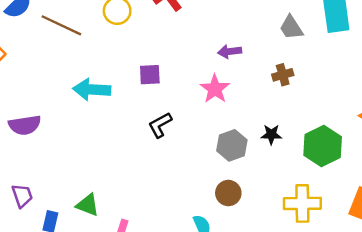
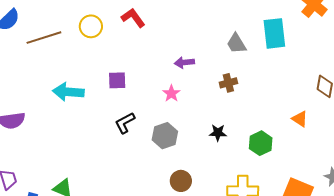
brown line: (61, 25) -> (44, 38), turned -44
pink star: (215, 89) -> (171, 93), size x0.7
gray hexagon: (232, 145) -> (165, 136), moved
green hexagon: (323, 146) -> (261, 143), size x0.7

